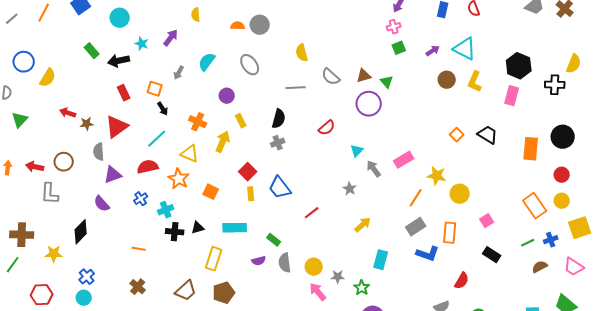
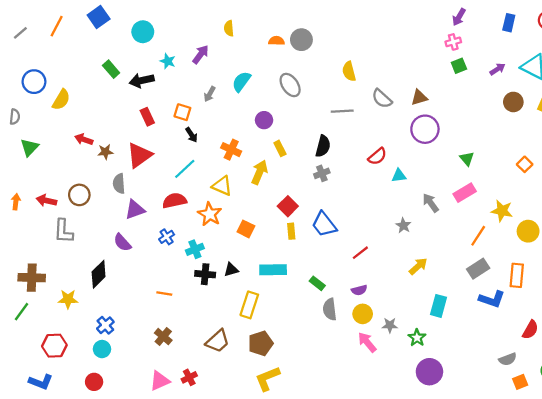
green triangle: (387, 82) -> (467, 159), moved
cyan triangle: (357, 151) -> (399, 176), moved, turned 40
purple semicircle: (259, 261) -> (359, 290), moved

